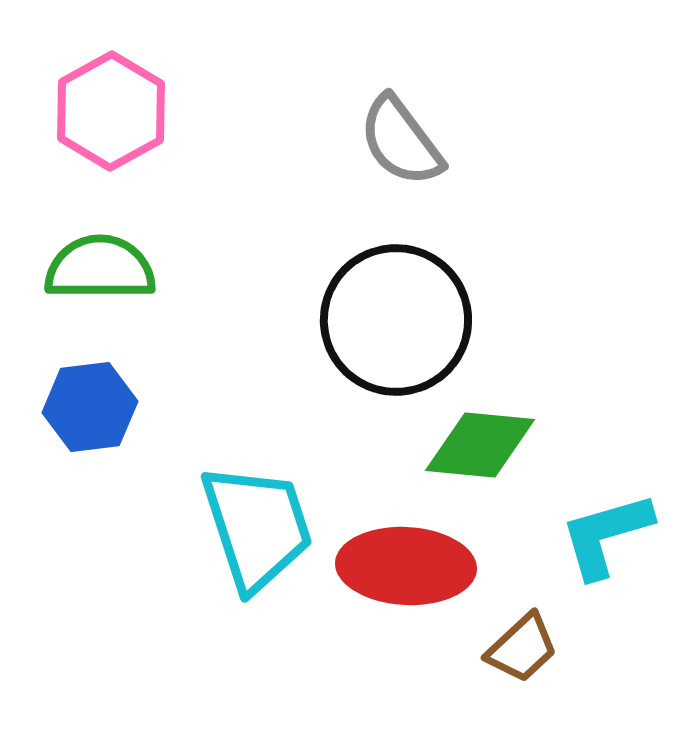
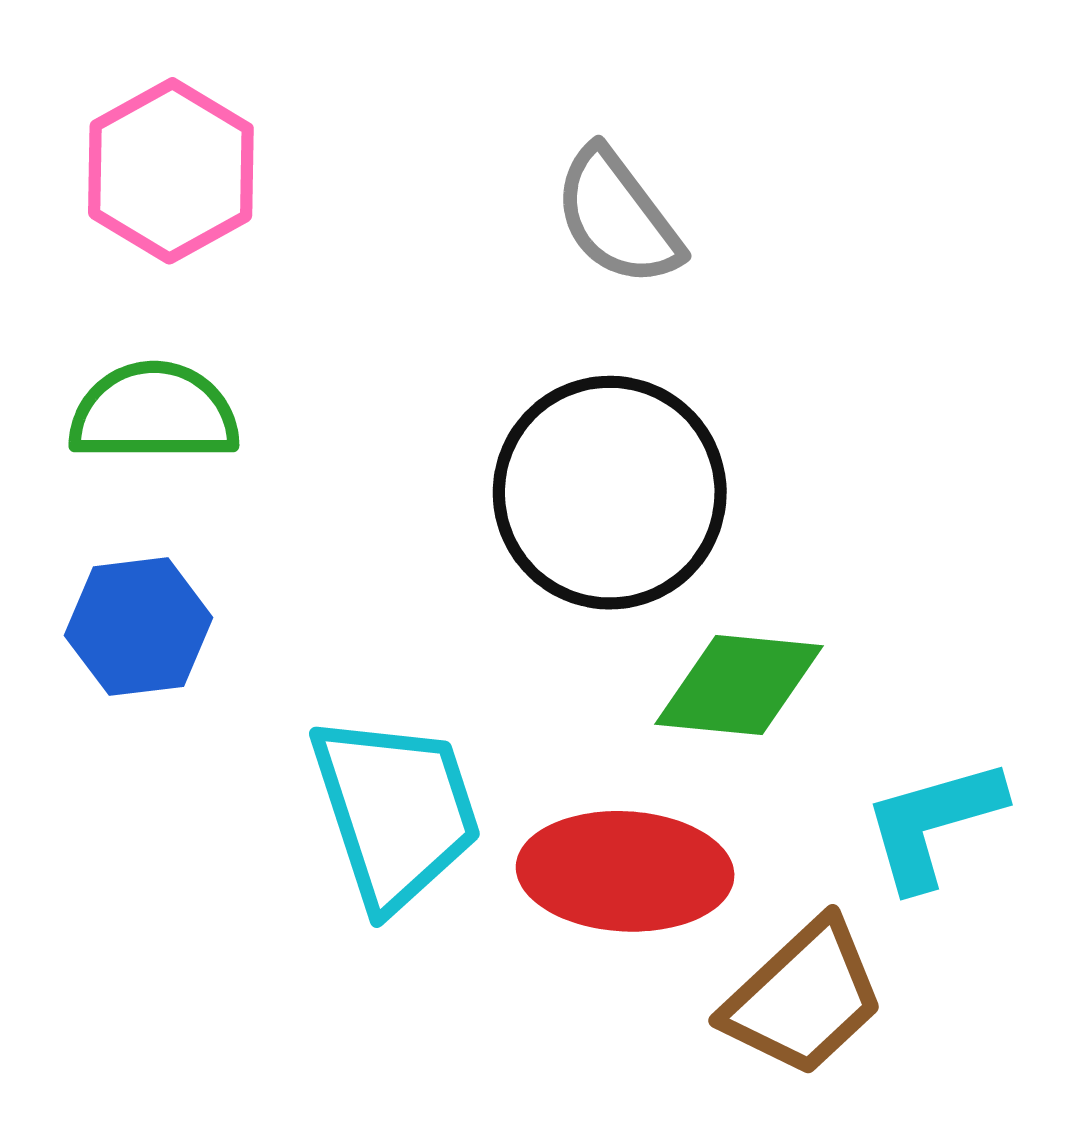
brown trapezoid: (522, 648) -> (804, 998), size x1.5

